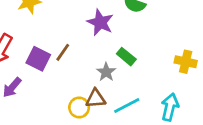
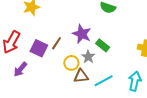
purple star: (100, 22) -> (82, 34), moved
yellow circle: (79, 107) -> (71, 63), moved

